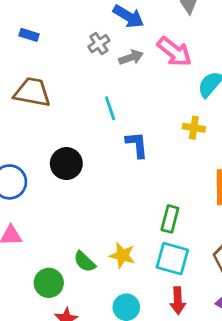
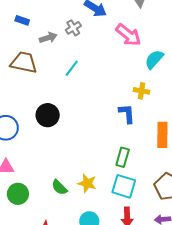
gray arrow: (131, 57) -> (48, 38), moved
cyan line: (110, 108) -> (72, 68), moved, turned 54
blue L-shape: (137, 145) -> (127, 114), moved
green circle: (49, 283) -> (18, 194), moved

